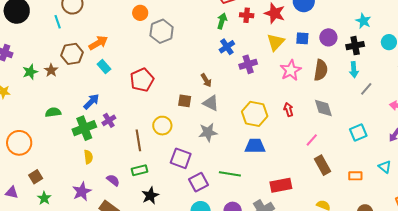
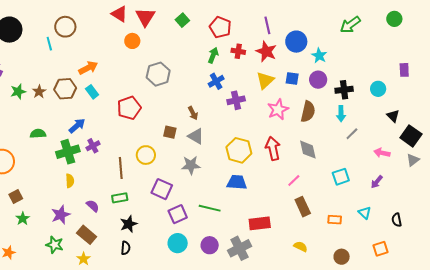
cyan star: (363, 21) -> (319, 56), moved
gray hexagon: (162, 31) -> (158, 74), moved
brown hexagon: (72, 54) -> (65, 89), moved
red arrow: (288, 109) -> (273, 148), size x1.6

